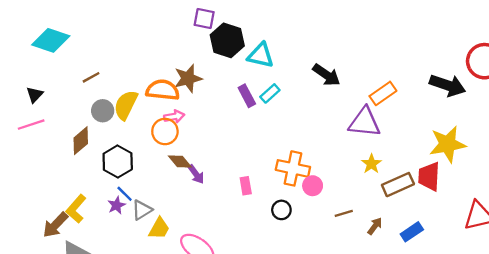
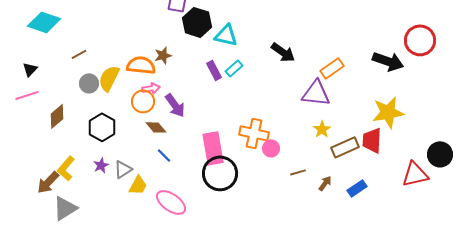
brown star: (188, 78) -> (163, 55), size x0.7
brown diamond: (81, 141) -> (57, 116), moved
purple arrow: (196, 174) -> (175, 105), moved, size x1.4
pink rectangle: (246, 186) -> (213, 148), size x2.0
blue line: (125, 194) -> (164, 155), moved
black circle: (281, 210) -> (220, 173), moved, size x2.0

